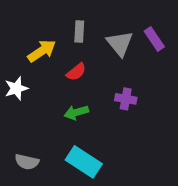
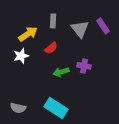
white star: (16, 88) -> (21, 56), moved
green arrow: (76, 112) -> (61, 72), moved

